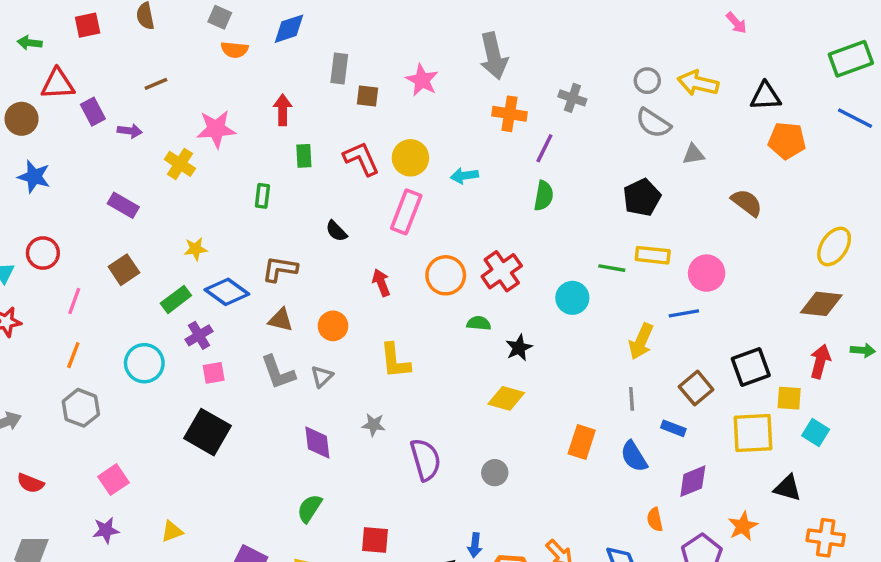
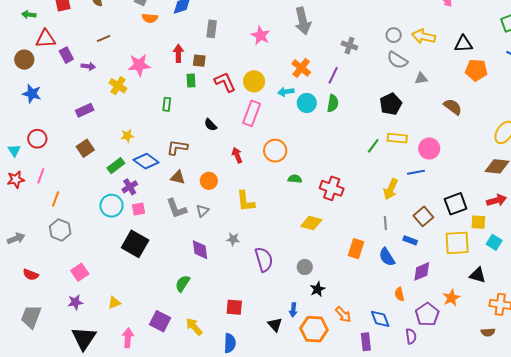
brown square: (367, 96) -> (199, 61), moved
orange cross: (509, 114) -> (301, 68), moved, turned 30
purple rectangle: (123, 205) -> (85, 110), turned -54
green line: (612, 268) -> (373, 146), turned -63
red cross: (502, 271) -> (332, 188), moved, turned -35
cyan circle: (572, 298) -> (307, 103), moved
pink line: (74, 301) -> (41, 176), moved
black star: (519, 348) -> (317, 289), moved
red arrow: (820, 361) -> (497, 200), turned 60
cyan circle: (144, 363) -> (111, 206), moved
green semicircle: (309, 508) -> (183, 283), moved

